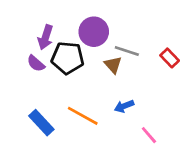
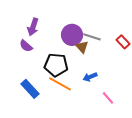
purple circle: (94, 32) -> (72, 35), moved
black pentagon: (68, 58) -> (56, 65), moved

